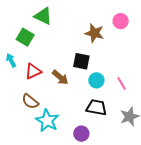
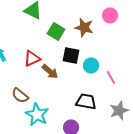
green square: (25, 37) -> (56, 32), moved
red triangle: (33, 71) -> (32, 59), moved
cyan circle: (96, 80) -> (91, 66), moved

